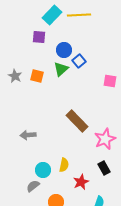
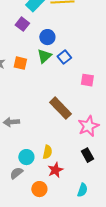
purple square: (39, 37) -> (22, 24), turned 32
blue square: (79, 61) -> (64, 57), moved
pink square: (110, 81) -> (87, 80), moved
red star: (81, 182) -> (55, 170), moved

